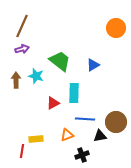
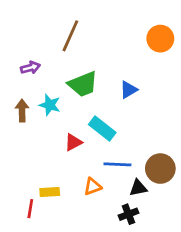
brown line: (22, 26) -> (70, 36), moved
green trapezoid: (60, 61) -> (83, 84), turned 120
cyan rectangle: (74, 93) -> (102, 128), turned -54
black cross: (82, 155) -> (129, 214), moved

